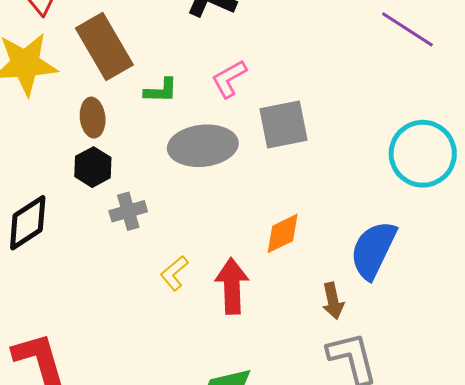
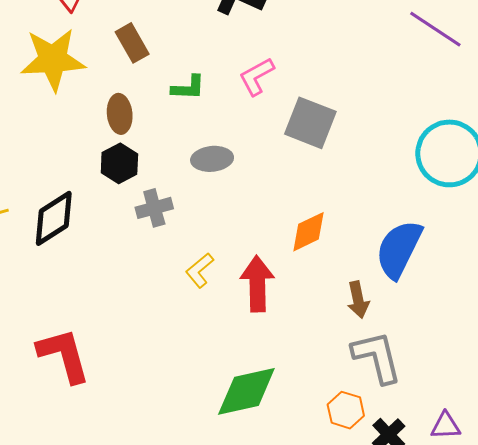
brown rectangle: (104, 46) -> (132, 43), size x0.6
gray square: (283, 125) -> (310, 123), turned 32
gray ellipse: (203, 146) -> (212, 159), moved, size x0.6

